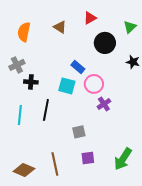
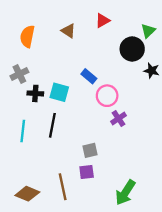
black circle: (105, 43) -> (132, 49), moved
cyan square: (67, 86) -> (59, 92), moved
purple square: (88, 158) -> (87, 172), moved
green arrow: (123, 159) -> (125, 193), moved

